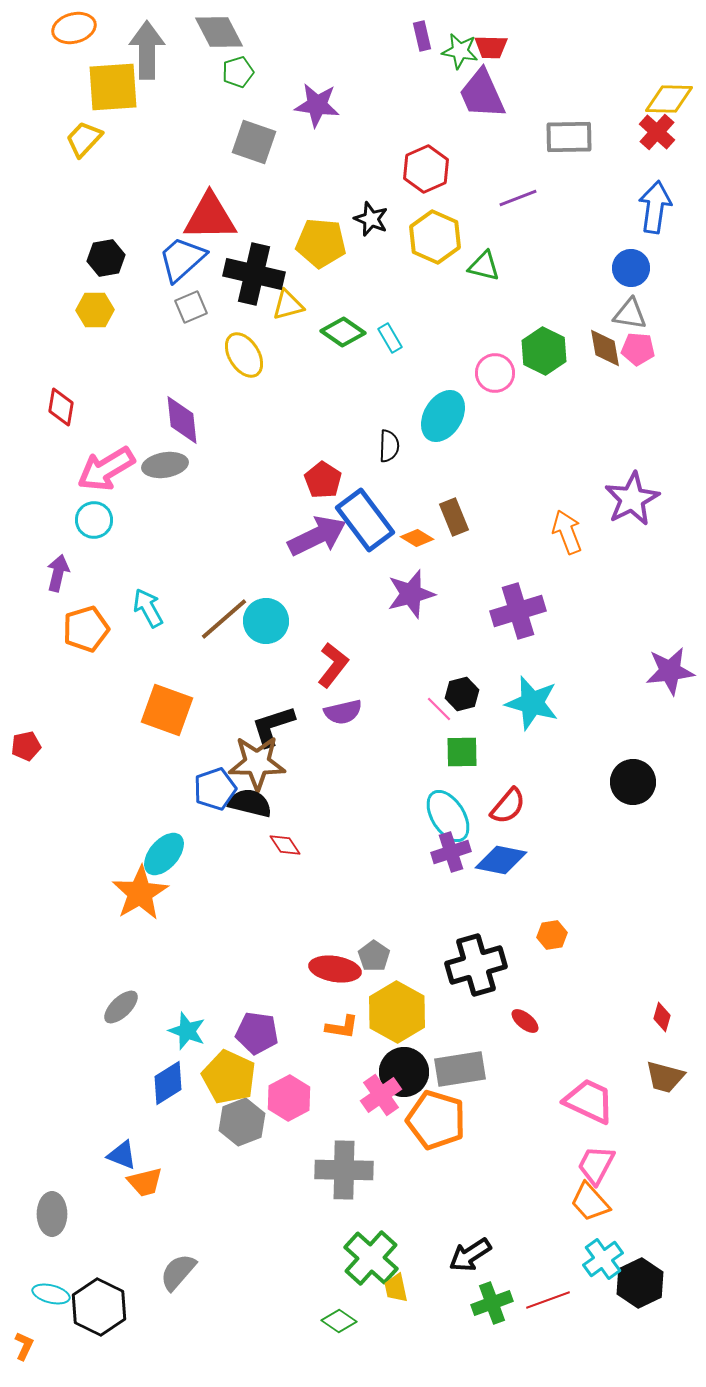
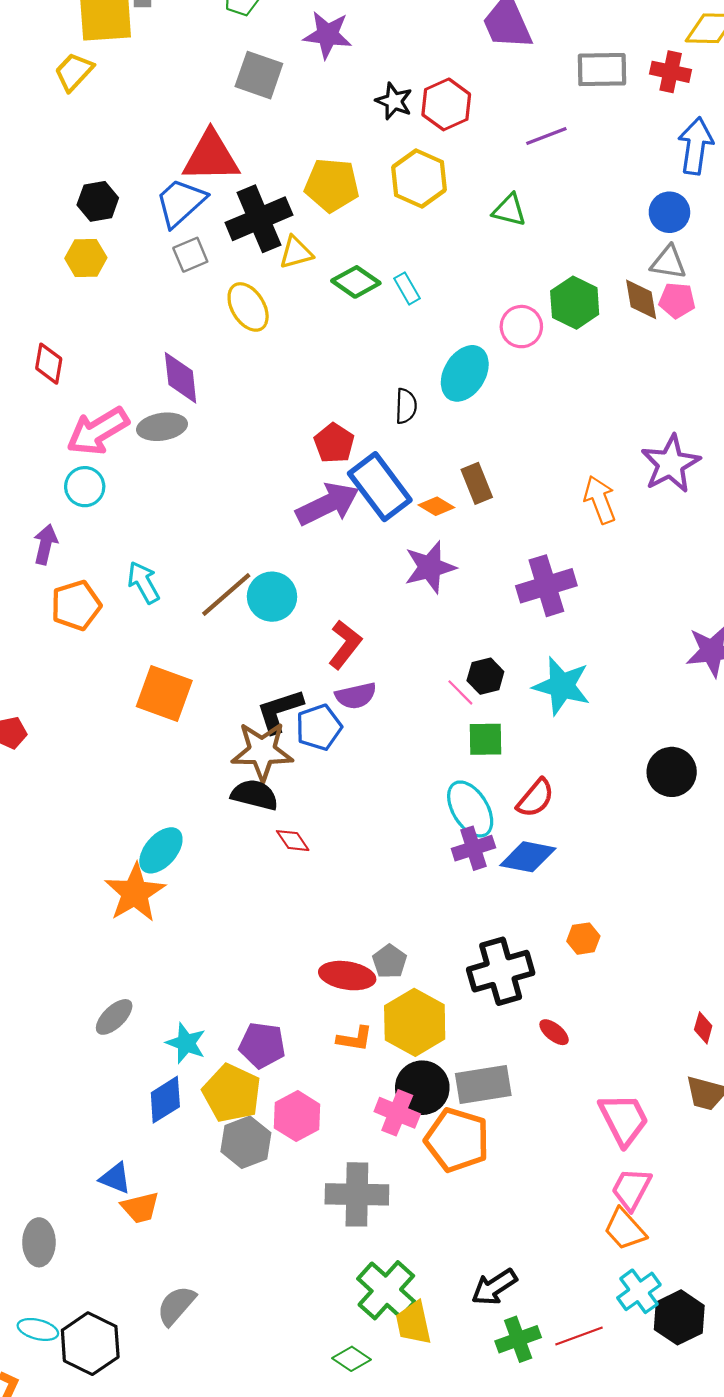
red cross: (657, 132) -> (671, 72), moved, turned -30
black star: (371, 219) -> (394, 101), moved
yellow hexagon: (435, 237) -> (419, 178), moved
black cross: (254, 274) -> (259, 219), turned -36
blue pentagon: (215, 789) -> (319, 727), moved
pink cross: (381, 1095) -> (397, 1113), turned -33
pink trapezoid: (589, 1101) -> (624, 1119), turned 38
yellow trapezoid: (396, 1288) -> (414, 1323), size x1.4

